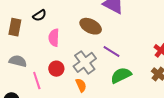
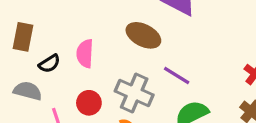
black semicircle: (40, 15) -> (49, 64), moved
gray cross: (85, 62) -> (134, 93), turned -30

